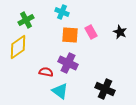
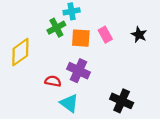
cyan cross: (62, 12) -> (72, 11), turned -32
green cross: (26, 20) -> (56, 28), moved

